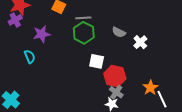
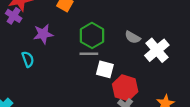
gray line: (83, 18) -> (89, 54), moved
purple cross: (15, 20) -> (14, 16), turned -32
white cross: (140, 42) -> (157, 50), size x1.5

